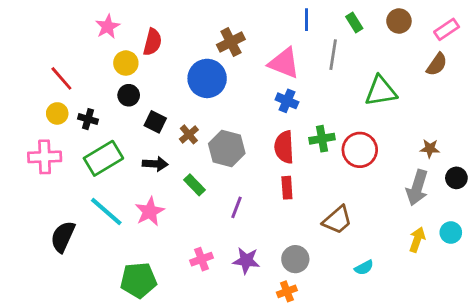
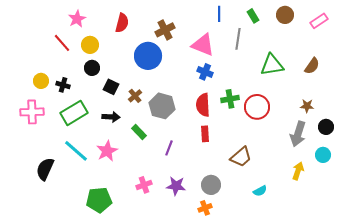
red semicircle: (152, 42) -> (122, 23), moved
brown semicircle: (437, 64) -> (312, 66), moved
red line: (61, 78) -> (62, 43), moved
cyan circle: (451, 233) -> (323, 155), moved

